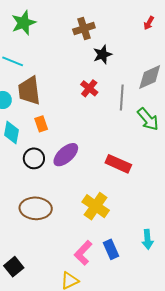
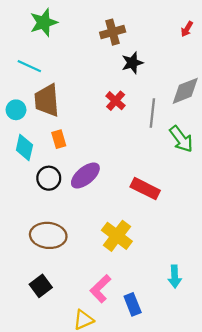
blue rectangle: (111, 249) -> (133, 304), moved
black square: (14, 267) -> (41, 286), moved

